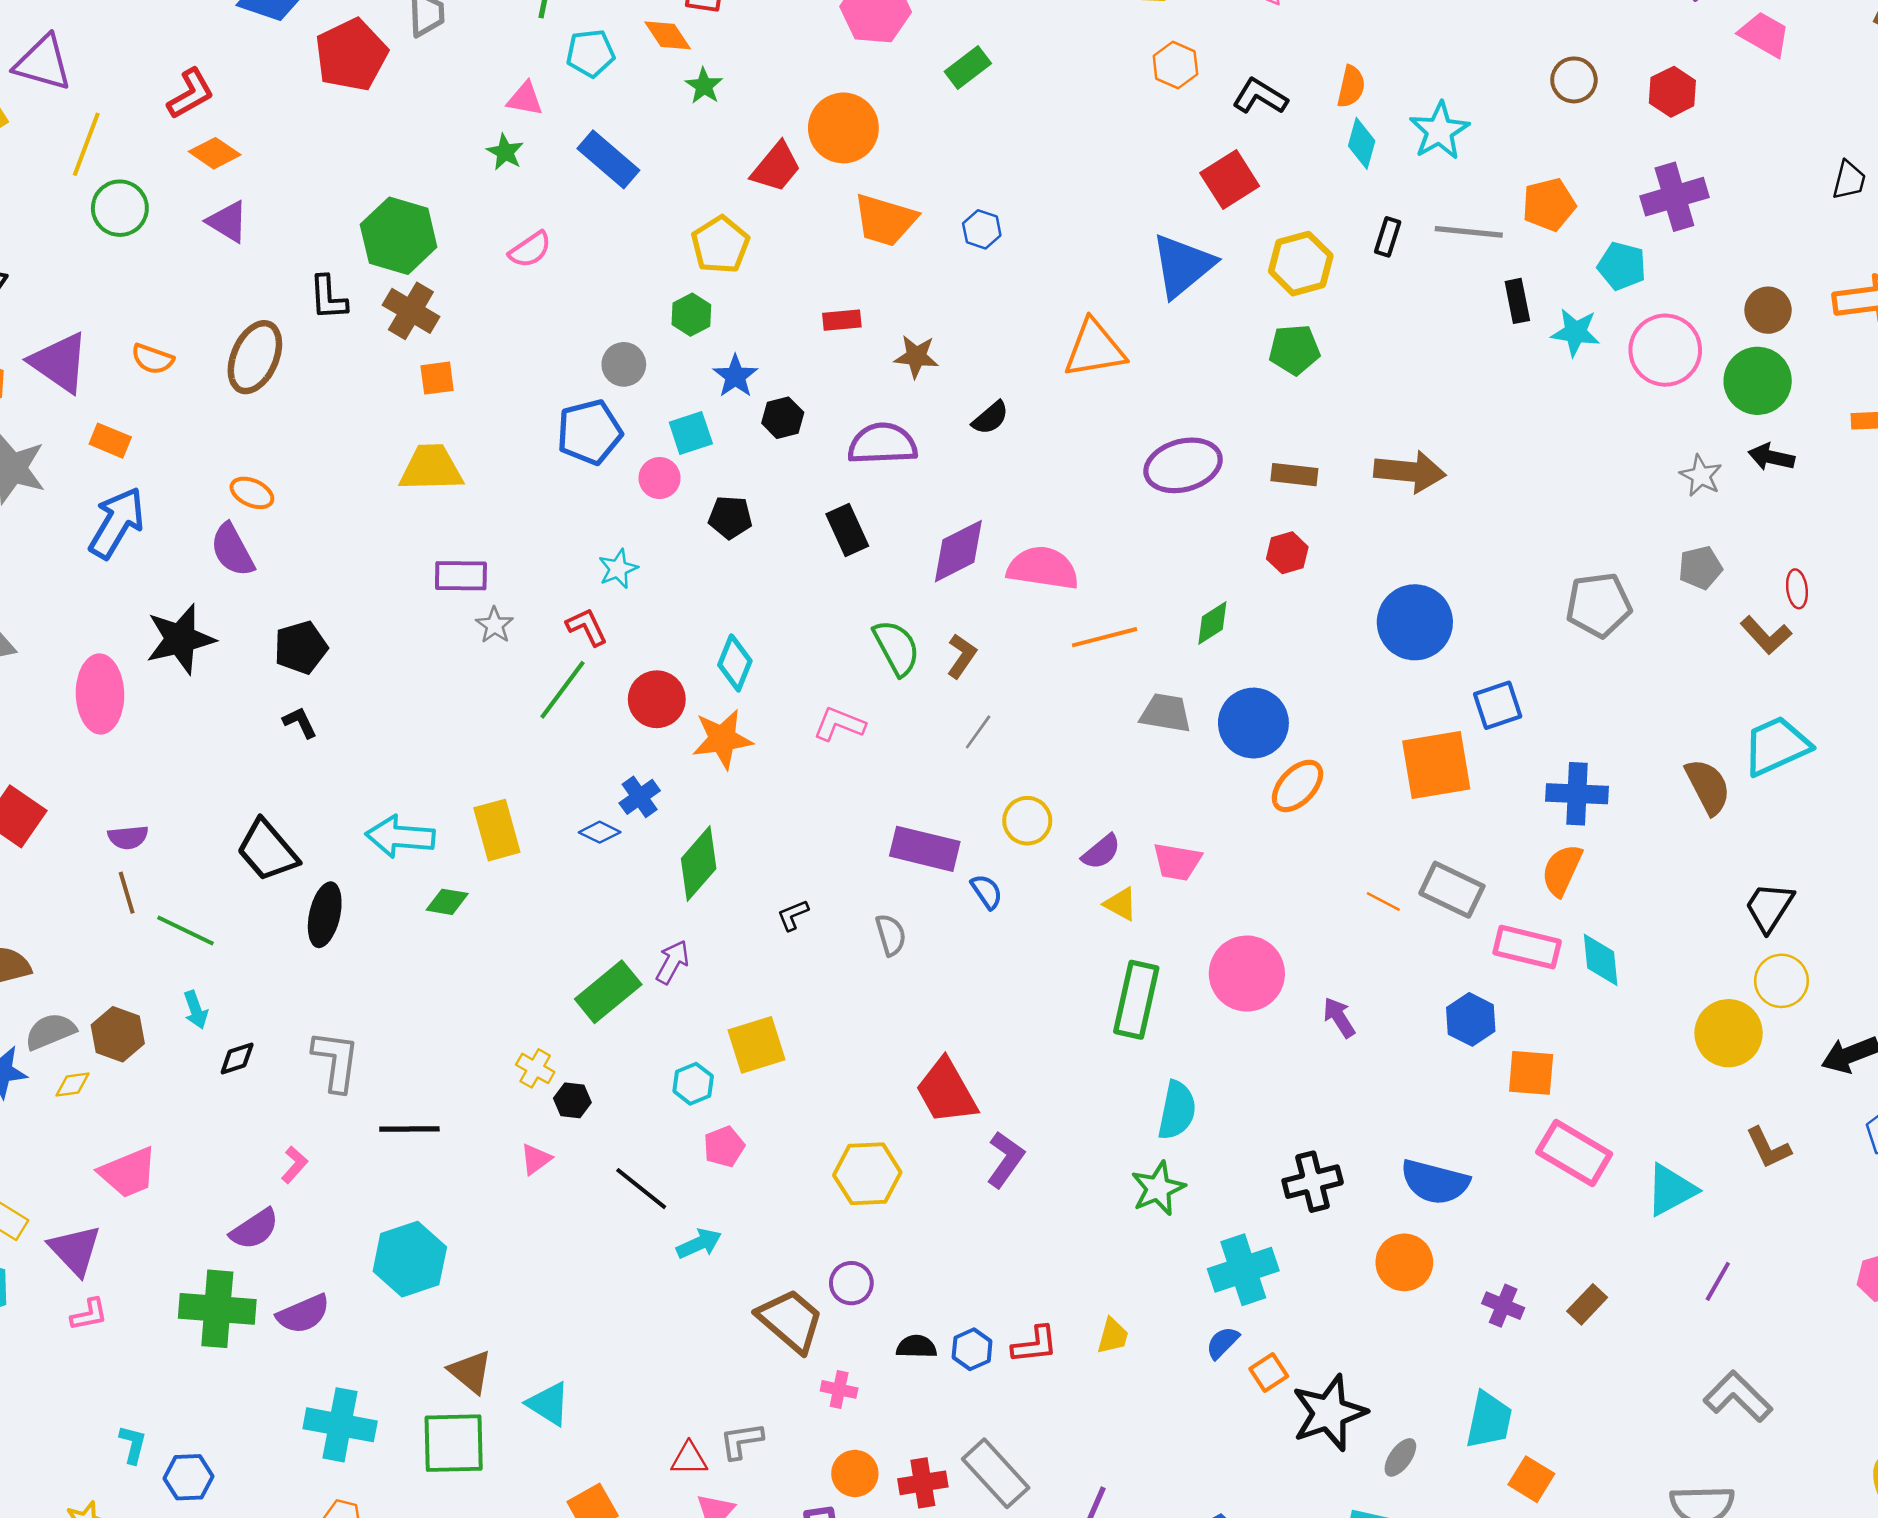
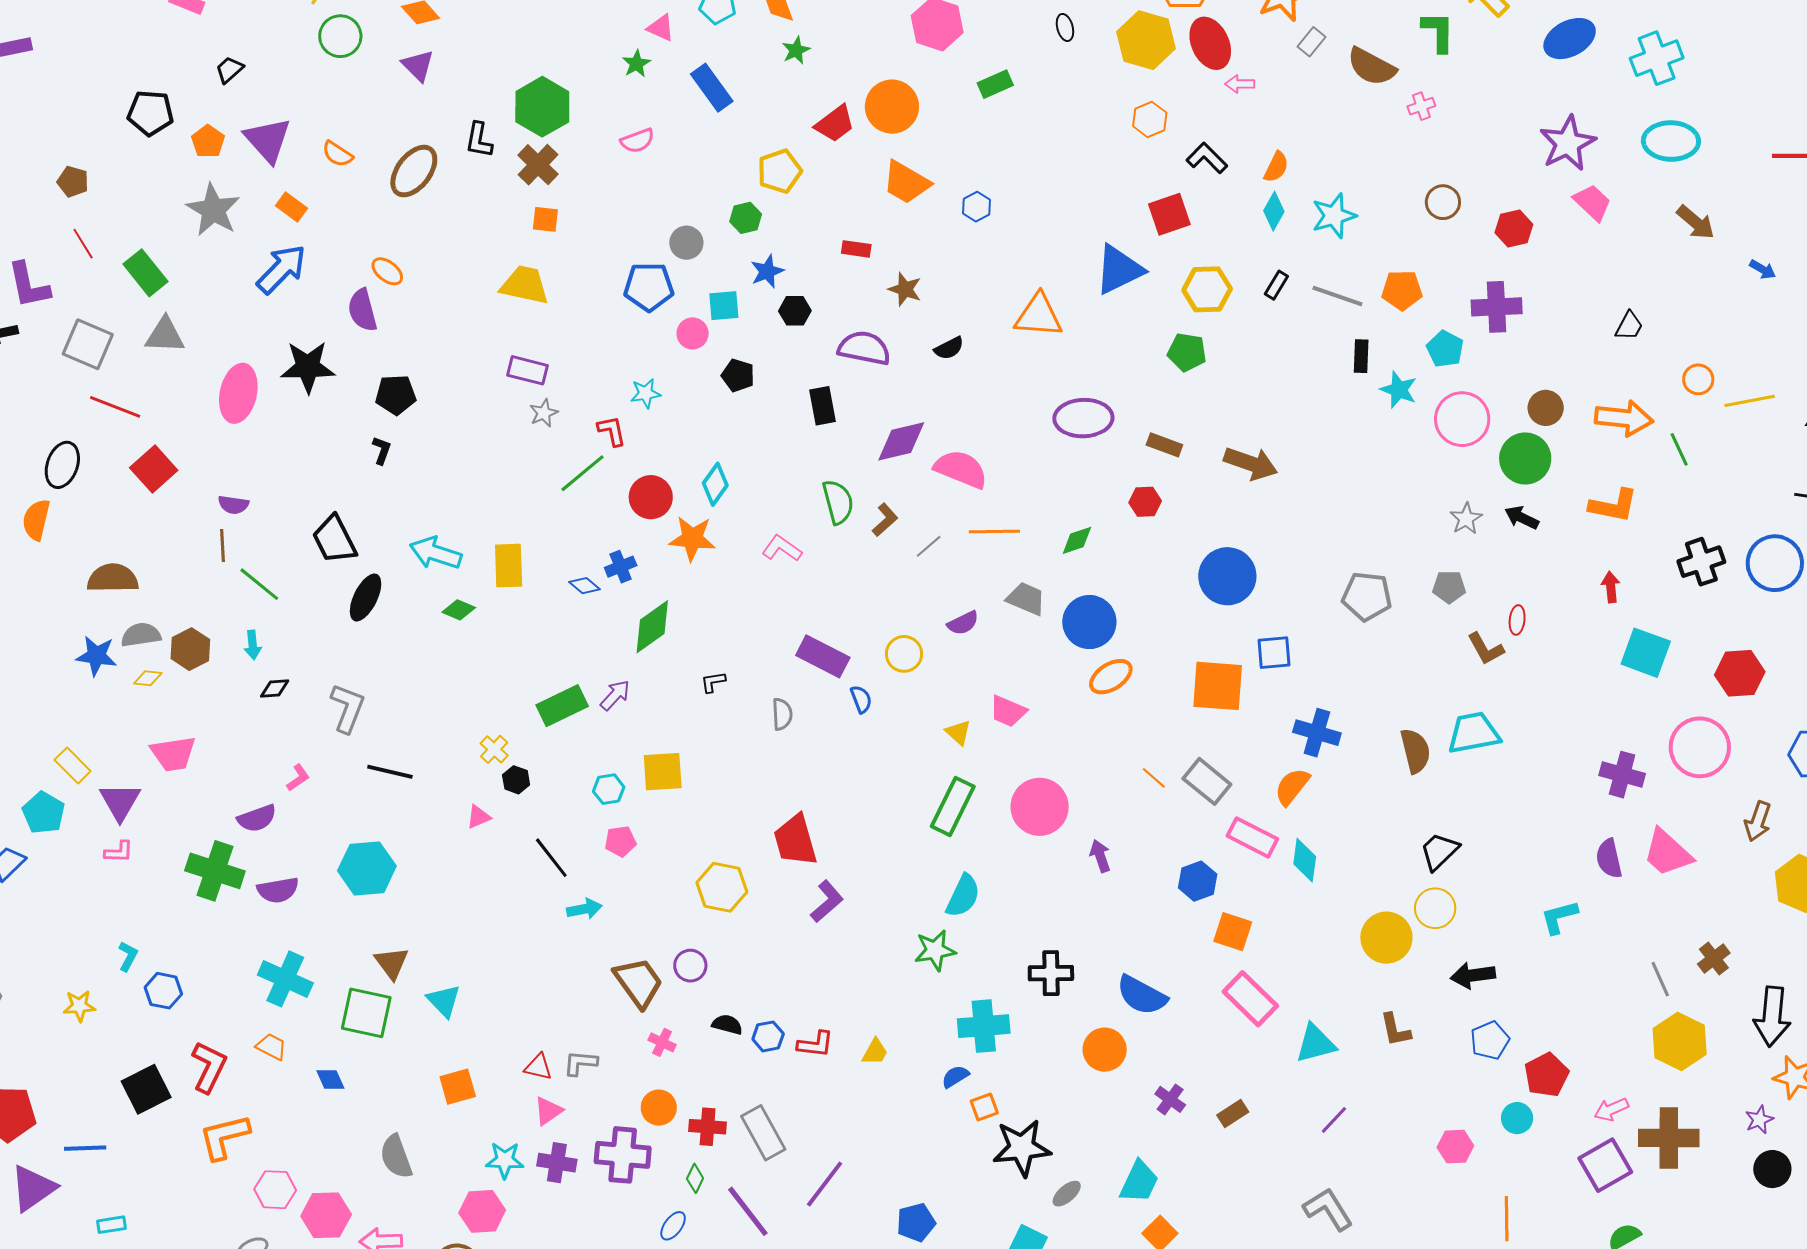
black L-shape: (300, 722) -> (382, 450), turned 32
gray line: (978, 732) -> (929, 546), moved
purple semicircle: (1101, 852) -> (963, 623), moved

